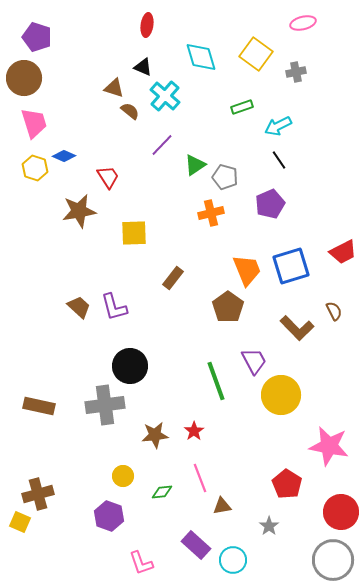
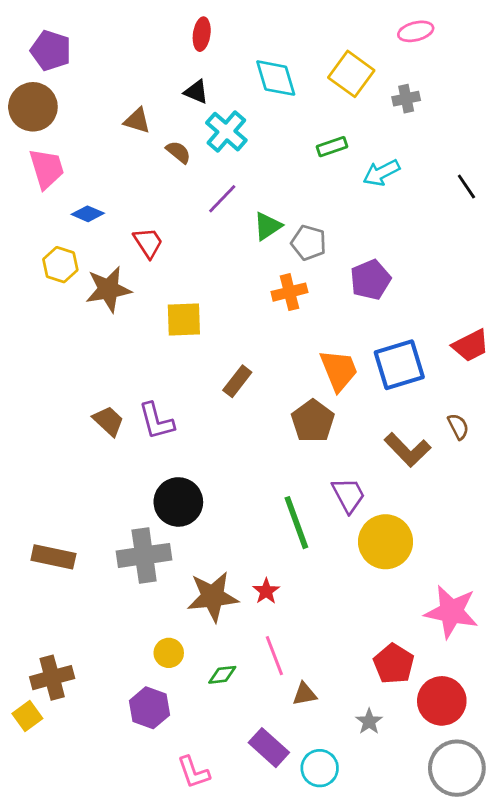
brown triangle: (114, 88) -> (137, 121), moved
black line: (279, 160) -> (466, 186), moved
yellow hexagon: (35, 168) -> (60, 265), moved
brown star: (155, 435) -> (213, 597), size x1.4
red circle: (341, 512) -> (442, 701), moved
yellow square: (20, 522) -> (27, 716), turned 30

